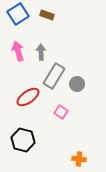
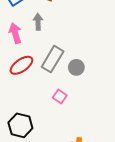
gray arrow: (41, 52) -> (38, 22), moved
red ellipse: (28, 97) -> (21, 65), moved

